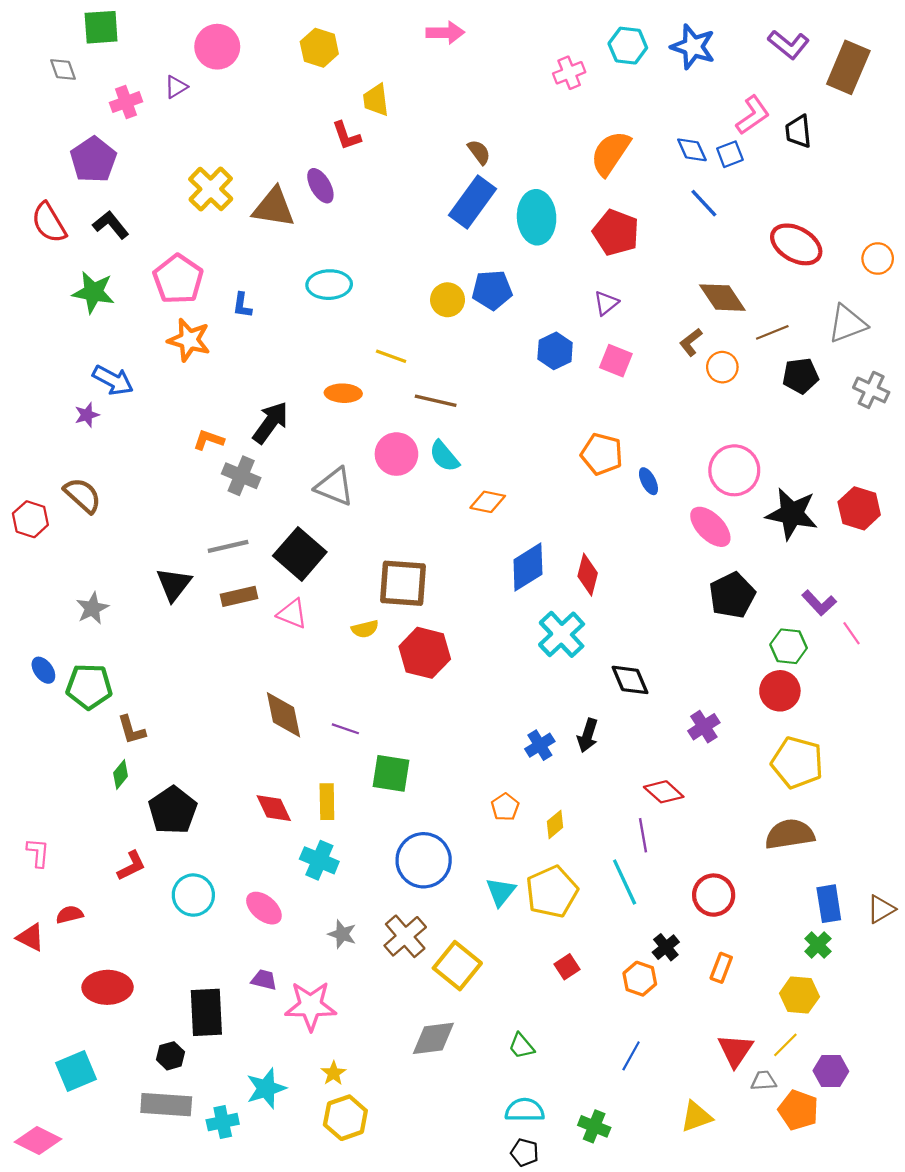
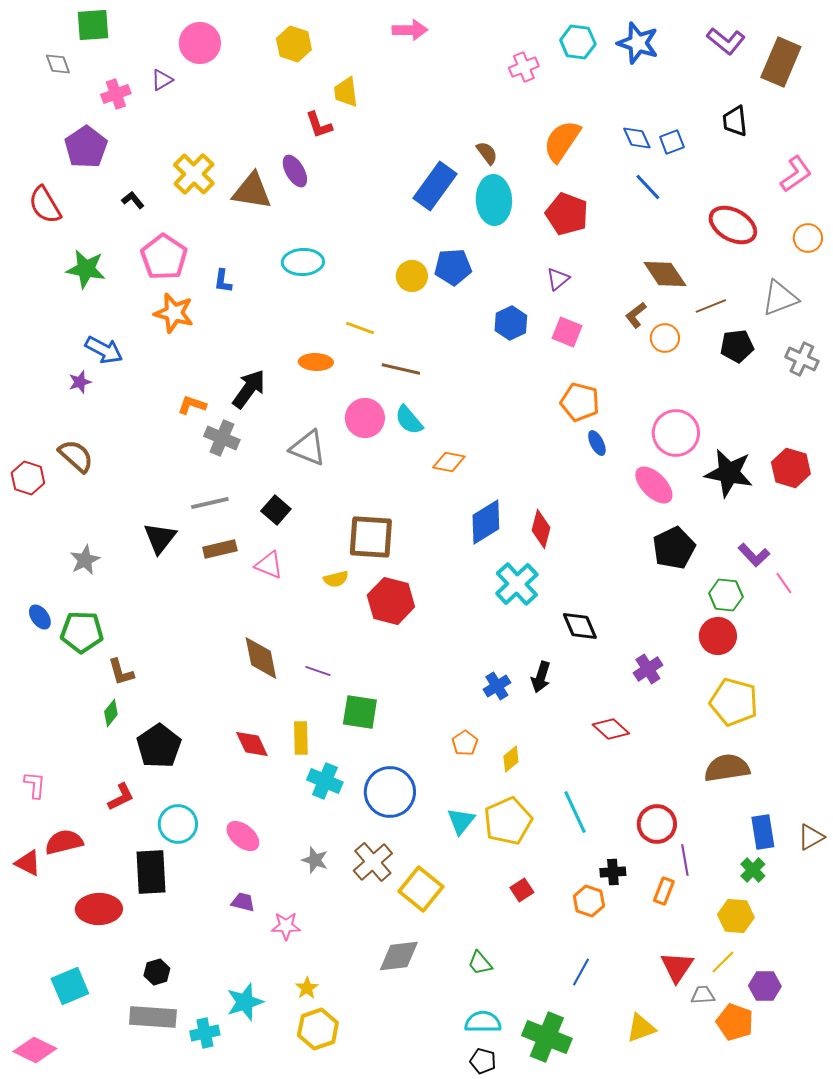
pink L-shape: (753, 115) -> (796, 174), moved
brown semicircle: (479, 152) -> (487, 153), moved
black L-shape: (111, 225) -> (133, 200), moved, size x0.7
orange pentagon: (602, 454) -> (580, 402), moved
black square: (300, 554) -> (276, 510), size x0.6
purple line: (643, 835) -> (685, 860), moved
cyan cross: (319, 860) -> (325, 781), moved
red semicircle: (70, 915) -> (64, 842), size x1.5
black cross: (666, 947) -> (613, 872), turned 35
pink star: (311, 1006) -> (286, 926), size x0.6
black rectangle: (206, 1012) -> (151, 872), moved
green cross: (594, 1126) -> (547, 1037), size x1.6

